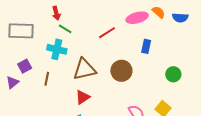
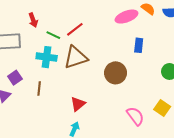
red arrow: (56, 13) -> (33, 20), moved
red line: (107, 33) -> (75, 29), moved
brown triangle: (84, 69) -> (76, 57), moved

